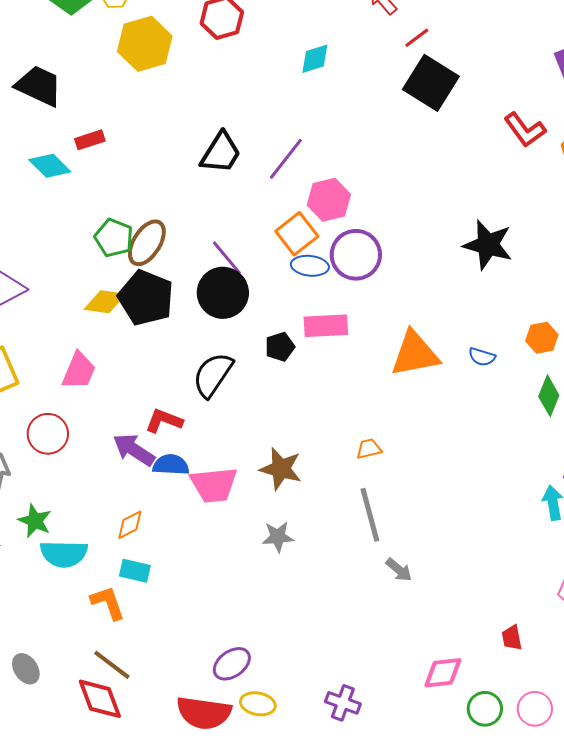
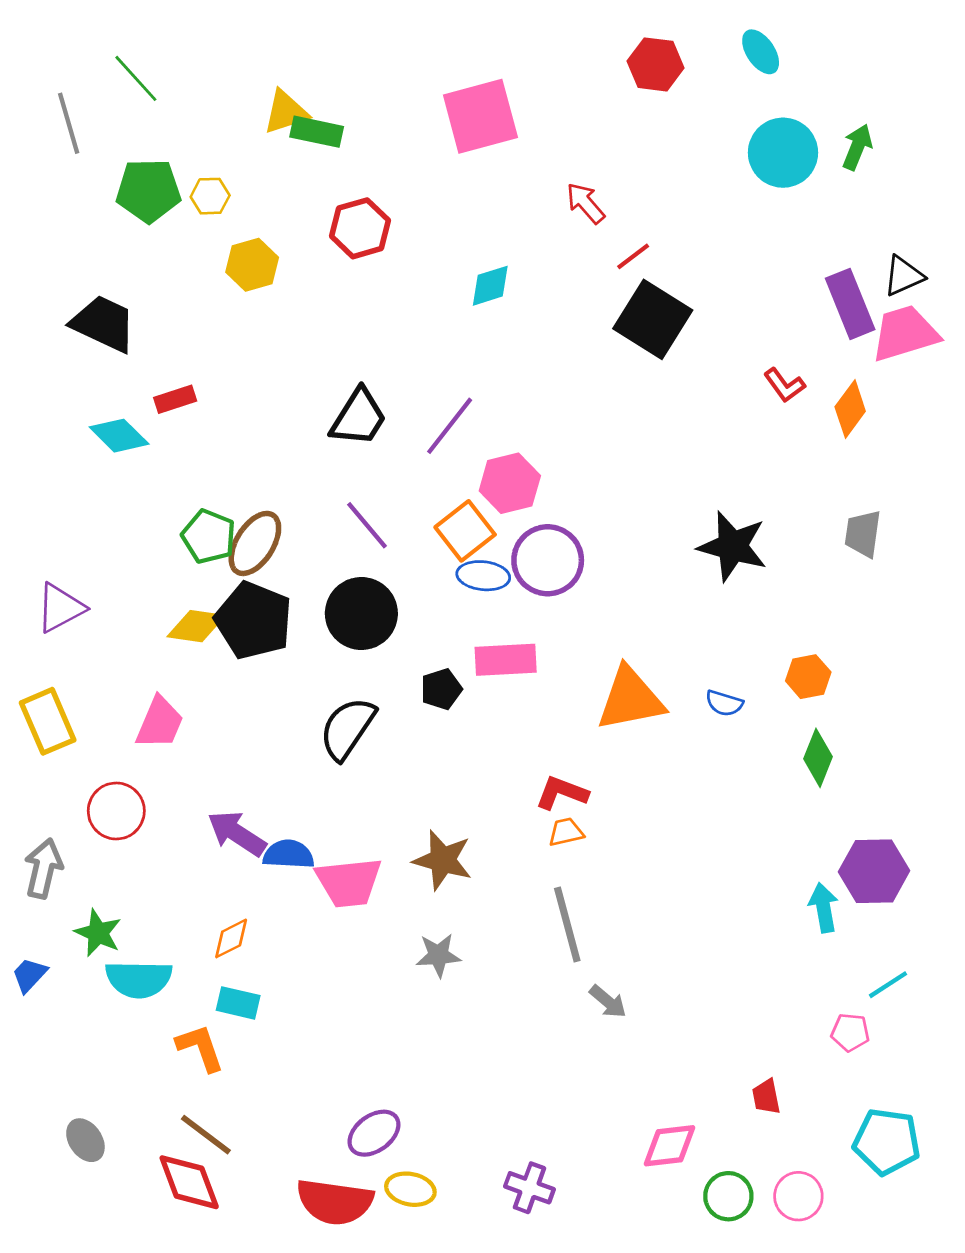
yellow hexagon: (145, 44) -> (252, 265), size x0.7
red L-shape: (525, 130) -> (784, 385), size x0.7
purple line: (227, 258) -> (367, 525), moved
red L-shape: (164, 421) -> (562, 793), moved

